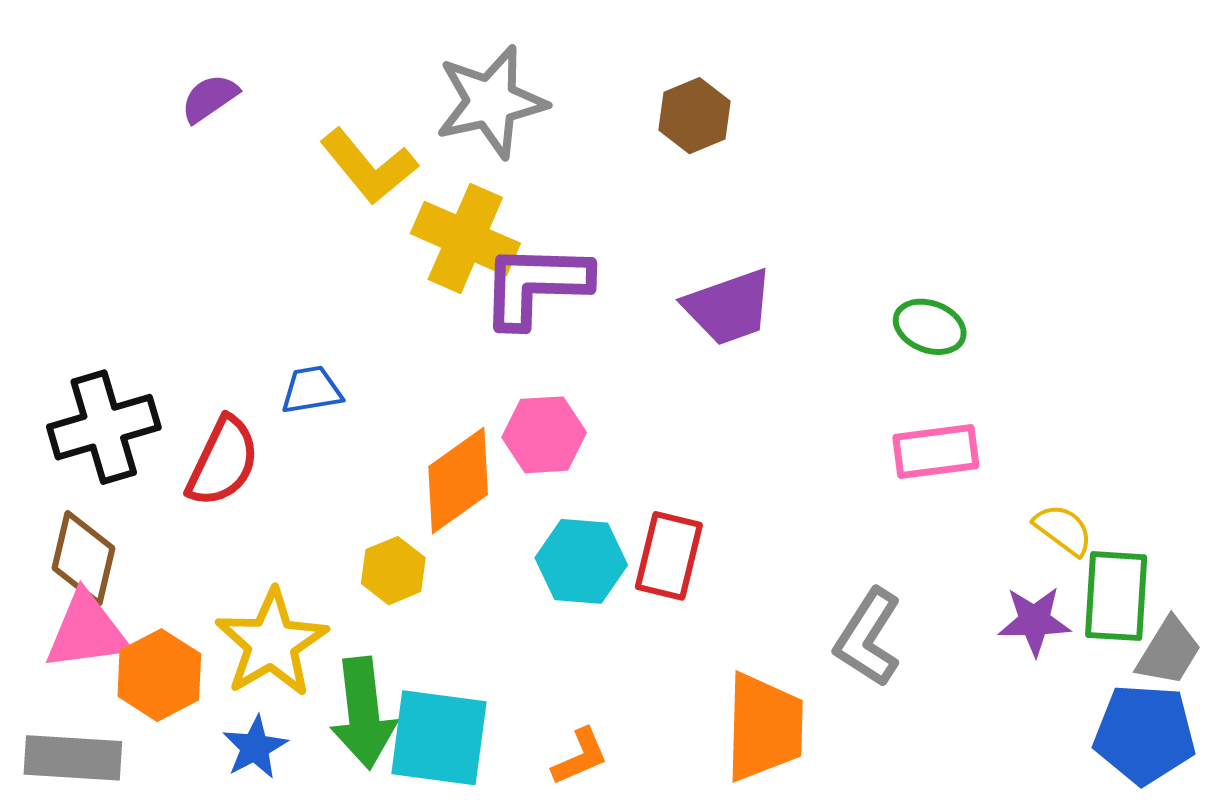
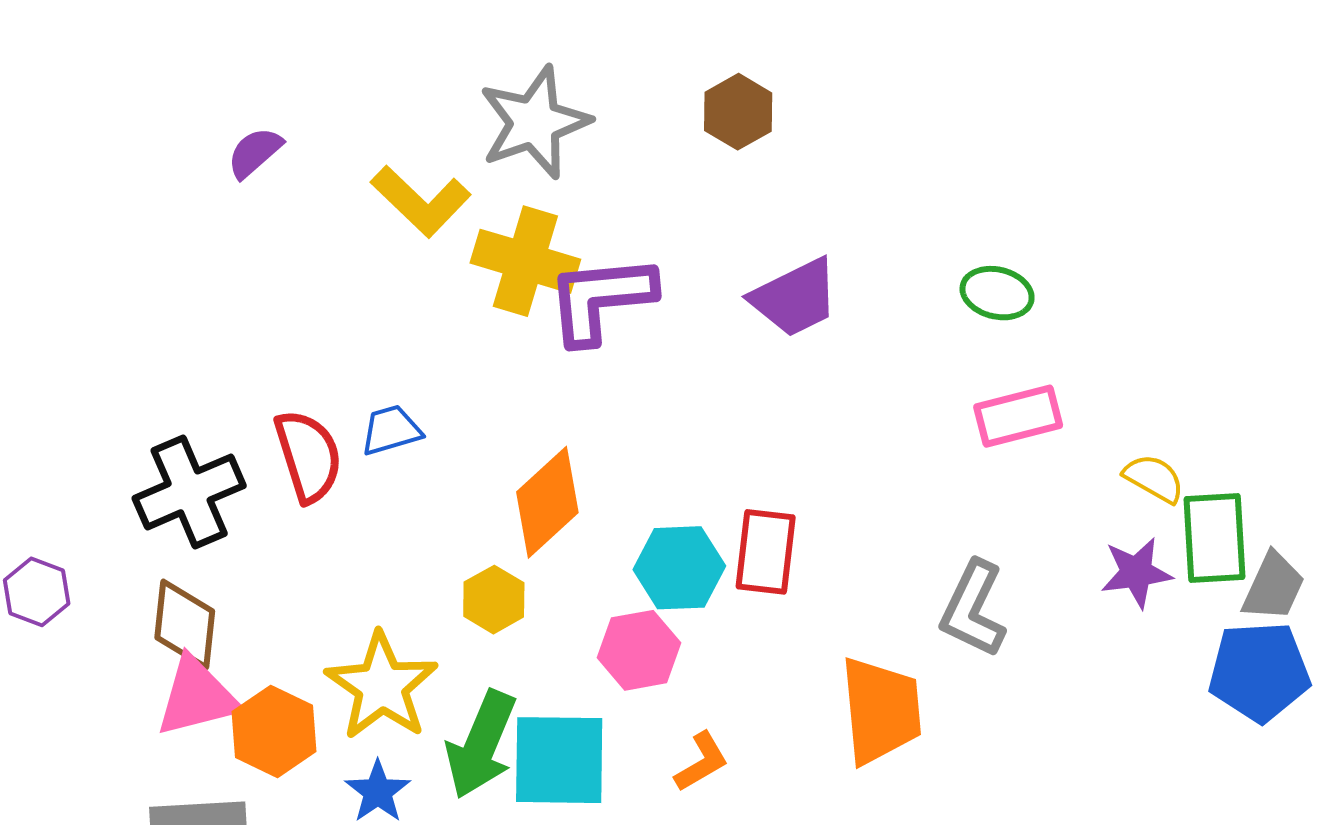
pink hexagon: (544, 435) -> (639, 650), moved
red semicircle: (223, 462) -> (308, 456), moved, turned -36
green arrow: (363, 713) -> (481, 745), turned 36

